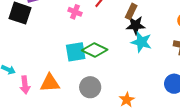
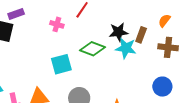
brown rectangle: (131, 11) -> (141, 35), moved
green diamond: (95, 50) -> (93, 49), moved

